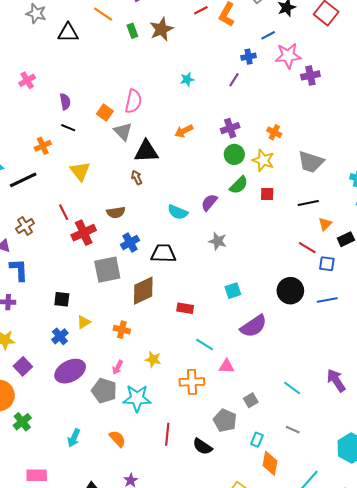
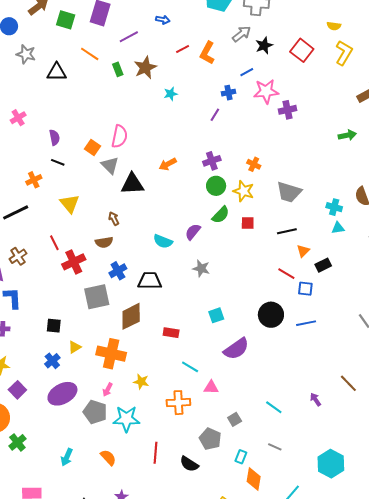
cyan star: (187, 79) -> (171, 94), moved
brown arrow: (137, 178) -> (114, 219), moved
orange cross: (122, 330) -> (111, 354), size x1.8
purple arrow: (336, 380) -> (316, 400), size x0.6

